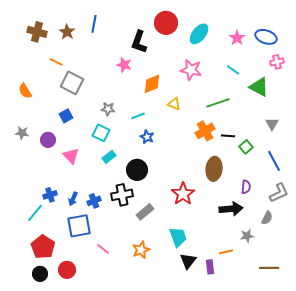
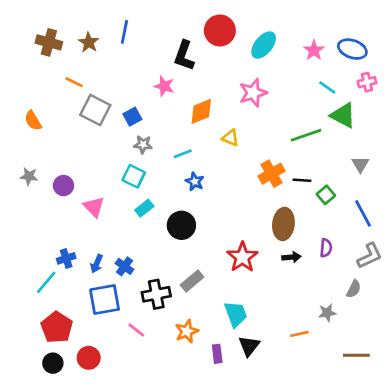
pink star: (191, 70) -> (253, 93), turned -30
cyan line: (233, 70) -> (327, 87), moved
green line: (218, 103) -> (306, 135), moved
blue square: (66, 116) -> (132, 117), moved
black cross: (122, 195) -> (156, 294), moved
blue cross: (94, 201) -> (124, 266), turned -32
black arrow: (231, 209) -> (291, 257), moved, size x0.6
purple rectangle: (210, 267) -> (217, 354), moved

